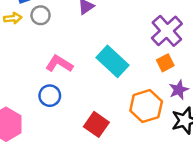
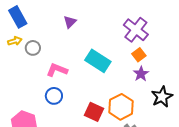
gray circle: (41, 15) -> (33, 48), moved
purple star: (179, 90) -> (141, 74), moved
orange hexagon: (146, 106) -> (121, 107), moved

